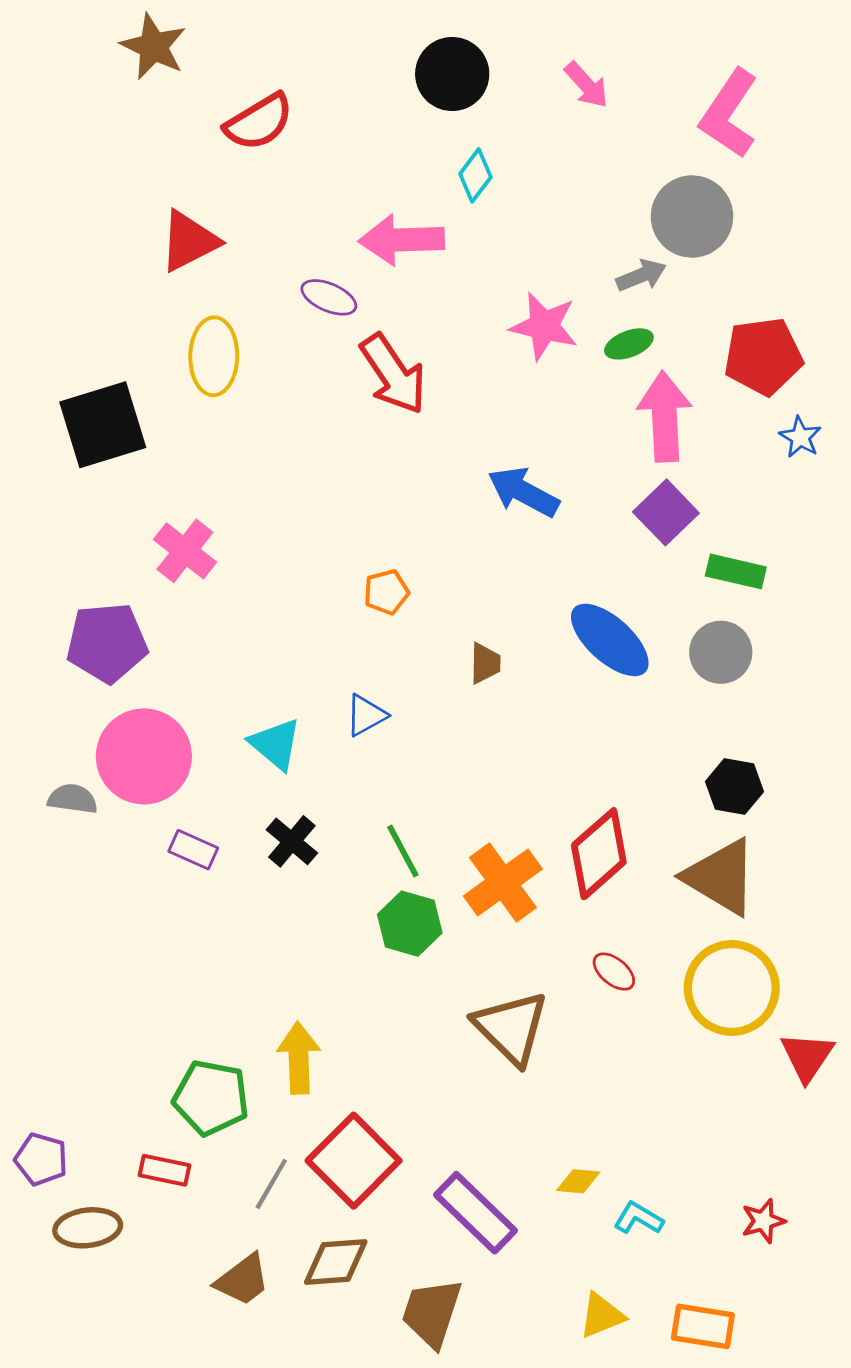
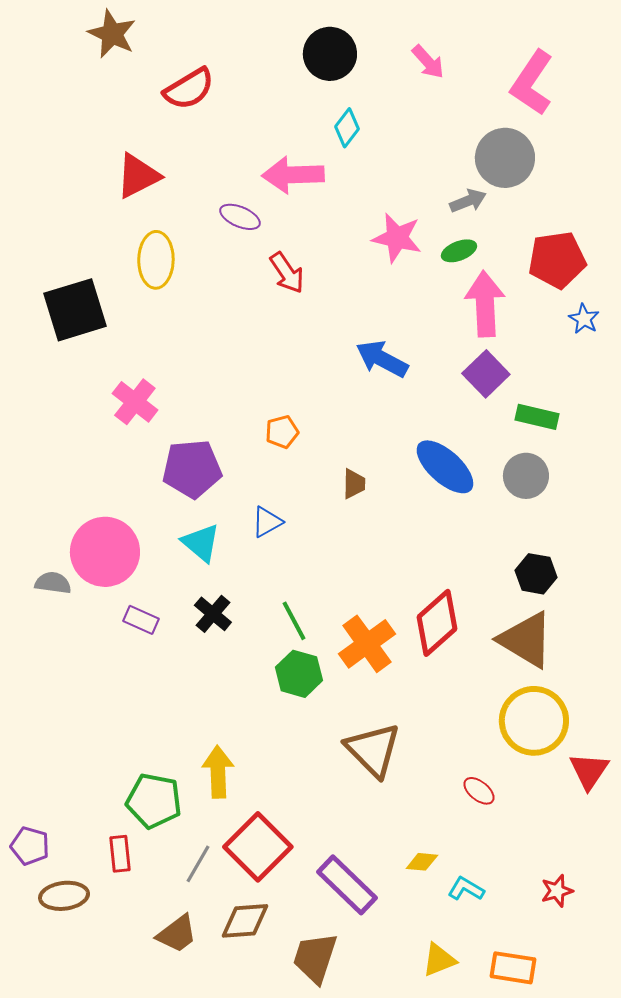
red arrow: (393, 374) -> (287, 273), size x0.7
purple pentagon: (107, 643) -> (192, 469), moved
red ellipse: (614, 972) -> (479, 791), moved
red rectangle: (164, 1170) -> (120, 854), turned 72

